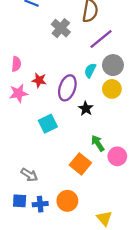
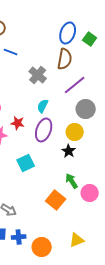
cyan semicircle: (90, 70) -> (43, 106), moved
yellow circle: (112, 89) -> (75, 132), moved
black star: (86, 109) -> (69, 151), moved
orange circle: (67, 201) -> (42, 247), moved
yellow triangle: (104, 218) -> (77, 240), moved, turned 49

